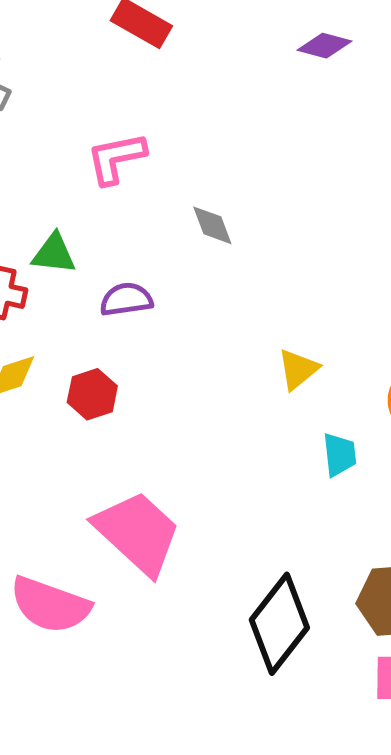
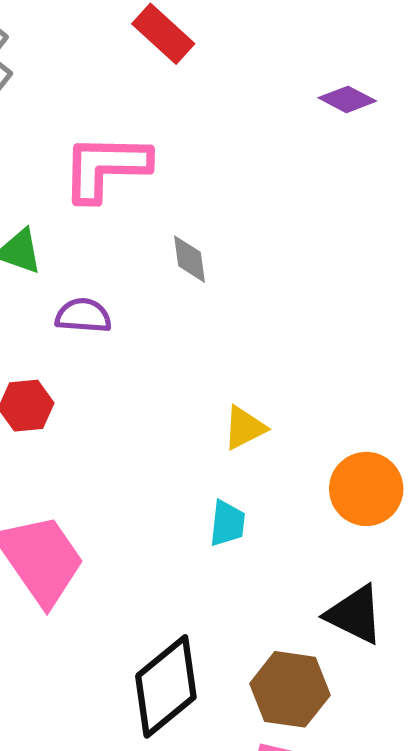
pink L-shape: (116, 158) -> (106, 167), size x1.4
cyan trapezoid: (340, 455) -> (227, 523), moved

